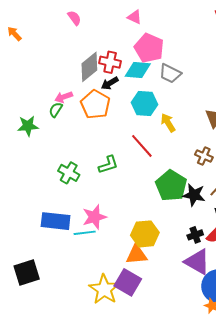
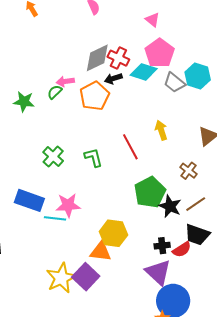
cyan hexagon: (144, 104) -> (198, 76), moved
green L-shape: (108, 165) -> (93, 157), turned -100

